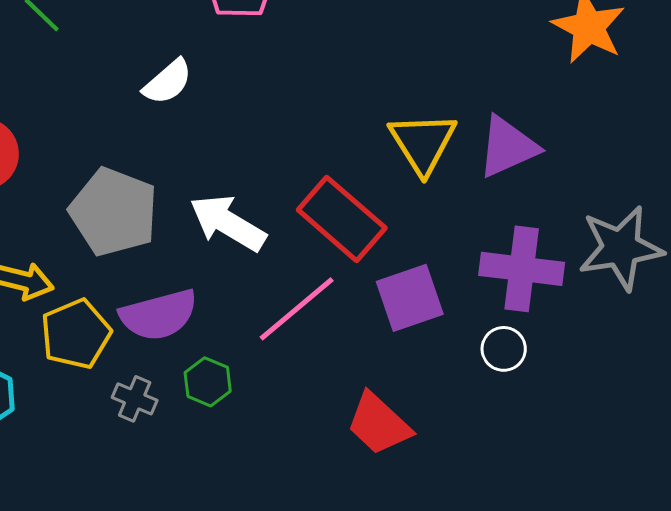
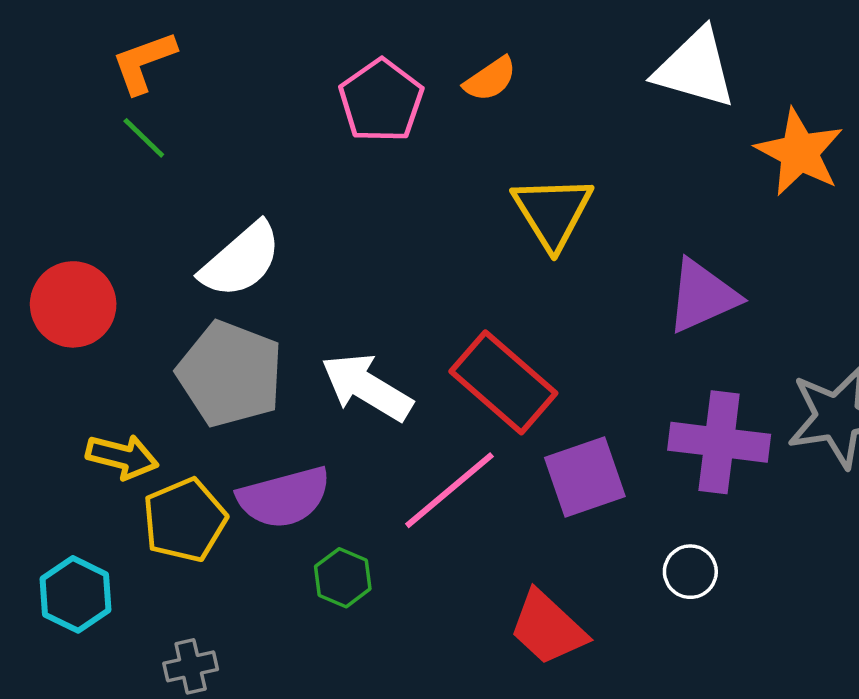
white semicircle: (168, 82) -> (241, 260), moved, size x1.4
yellow triangle: (423, 143) -> (553, 212), moved
white circle: (504, 349) -> (690, 572), moved
gray cross: (135, 399) -> (191, 666), moved, turned -36

